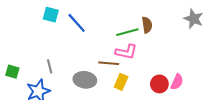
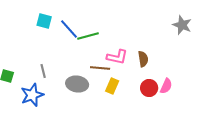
brown semicircle: (147, 25) -> (143, 59), moved
green line: (127, 32) -> (88, 36), moved

